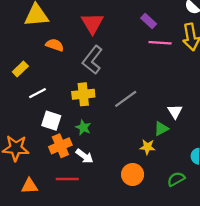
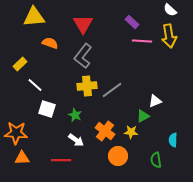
white line: (37, 93) -> (35, 85), turned 70
yellow cross: (83, 94) -> (87, 86), moved
white triangle: (175, 111) -> (155, 101), turned 40
orange cross: (60, 146) -> (105, 131), moved, turned -30
green semicircle: (176, 179) -> (156, 160), turned -70
orange triangle: (29, 186) -> (22, 158), moved

